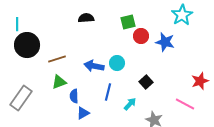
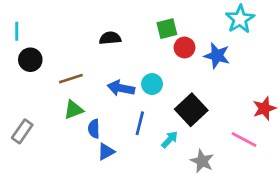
black semicircle: (86, 18) -> (110, 38), moved
black circle: (27, 45) -> (30, 60), size x0.7
black square: (146, 82) -> (191, 110), size x1.6
gray rectangle: (21, 98) -> (22, 131), size x0.7

